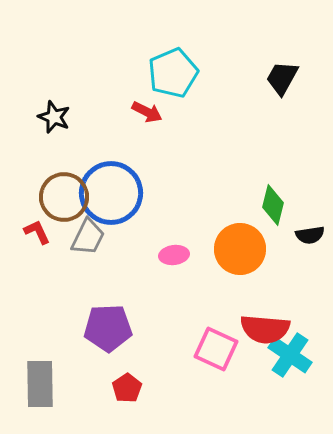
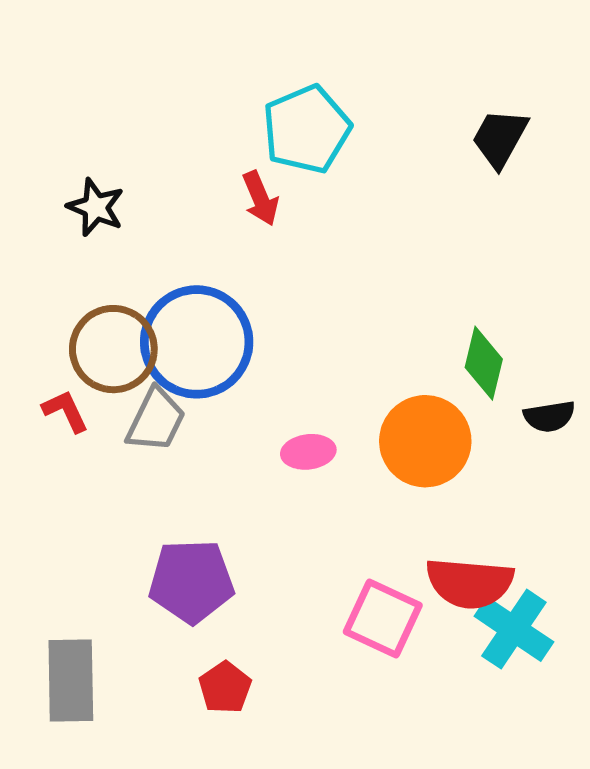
red arrow: (147, 112) -> (260, 198), turned 40

